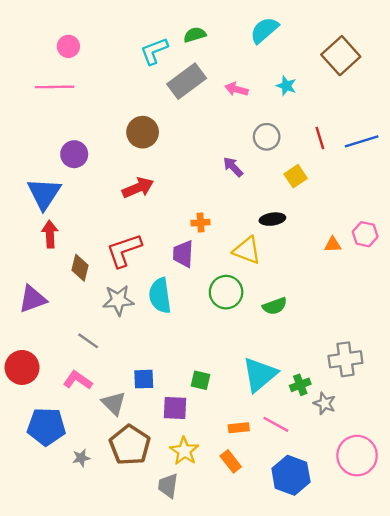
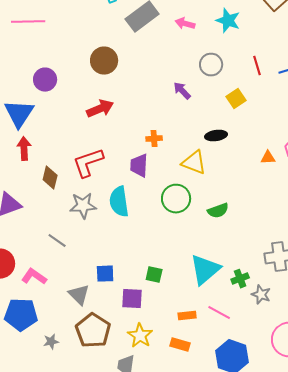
cyan star: (286, 86) -> (228, 21), size x1.4
pink L-shape: (78, 380) -> (34, 277), moved
orange rectangle: (231, 461) -> (180, 345), turned -36

